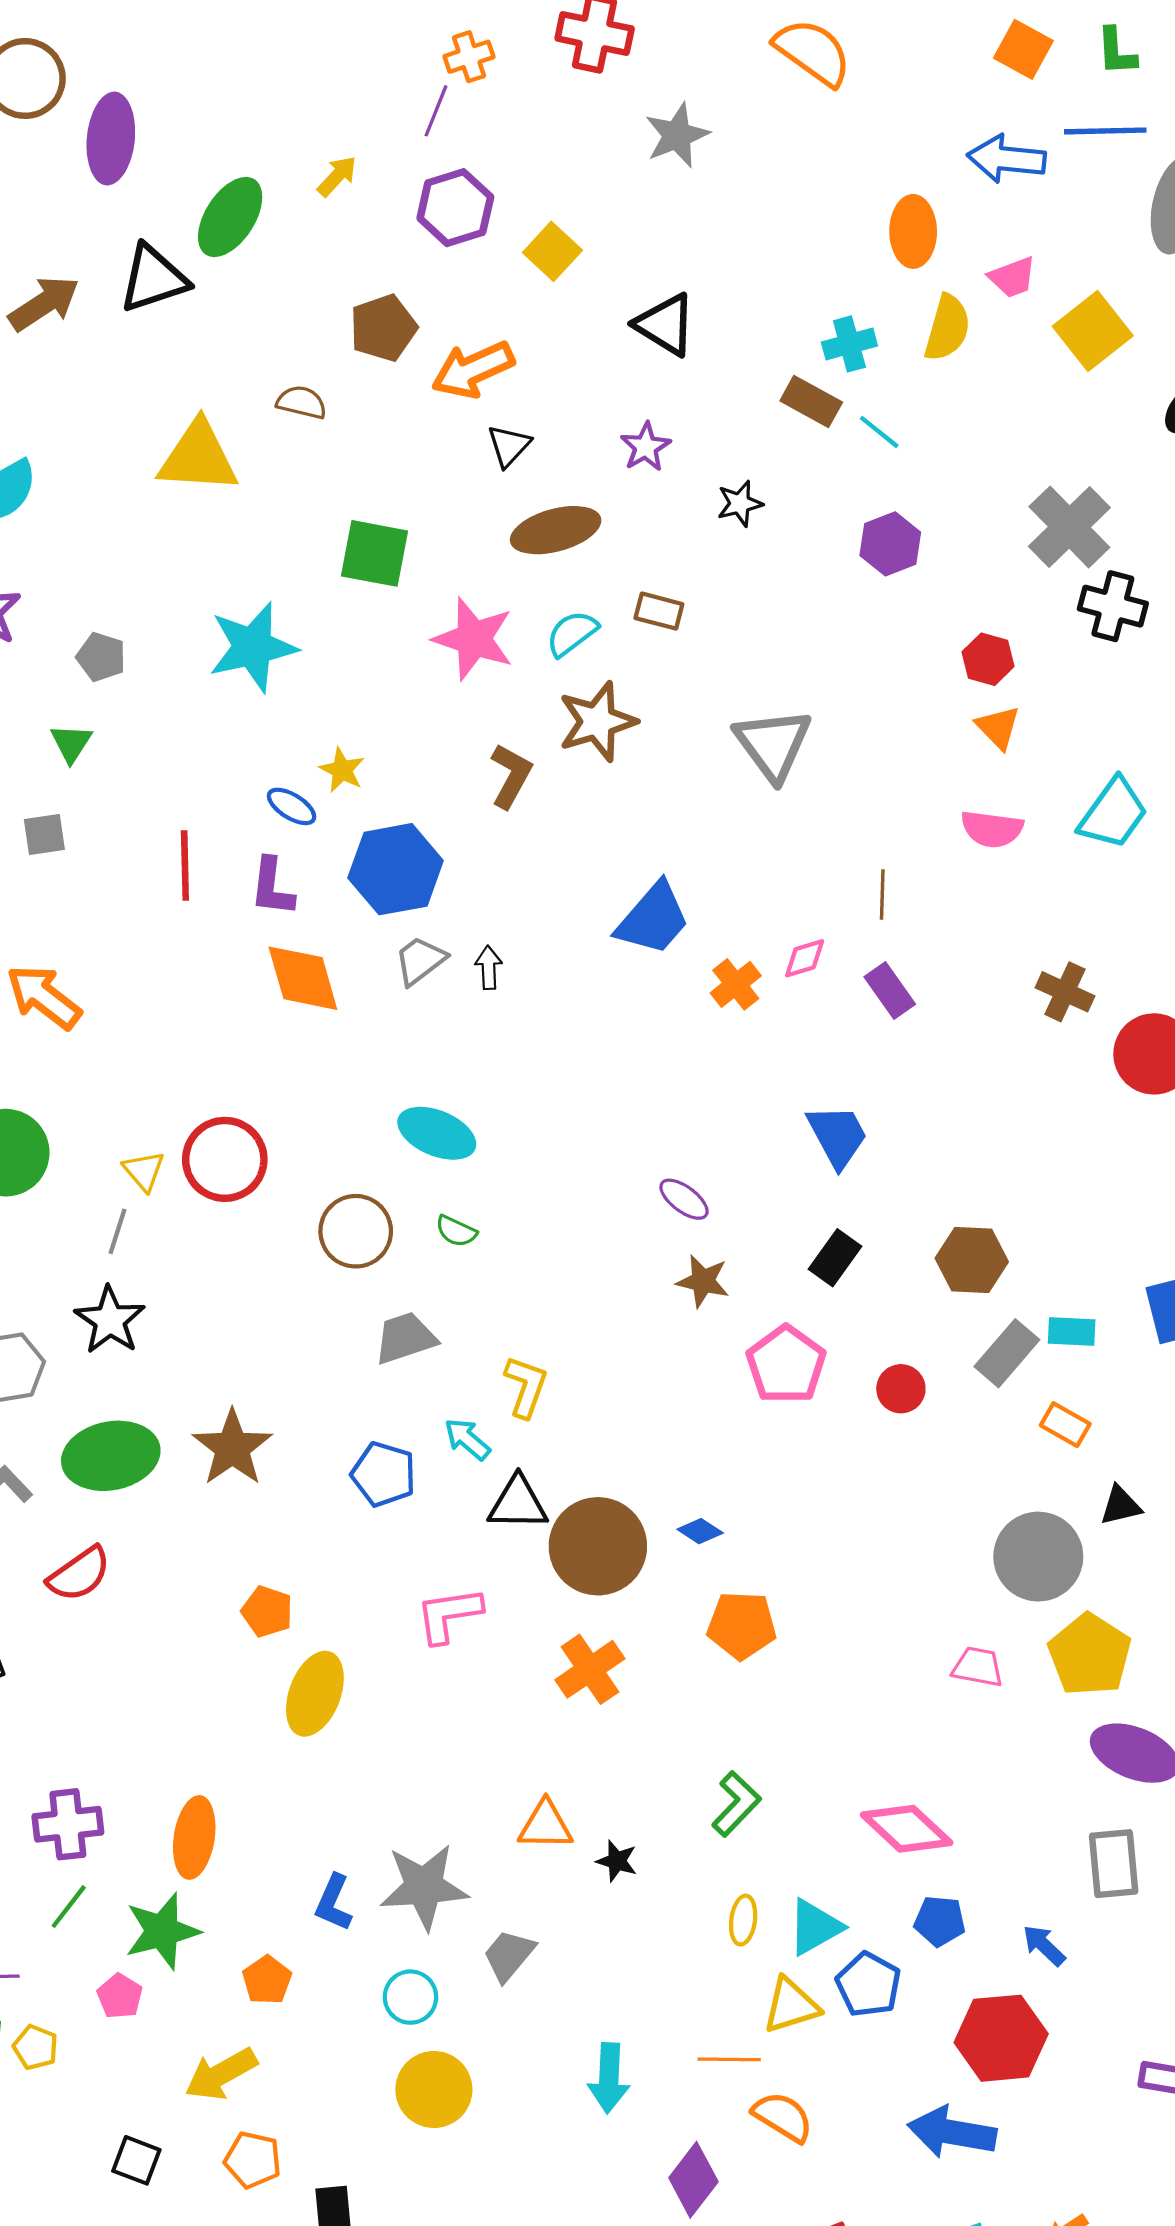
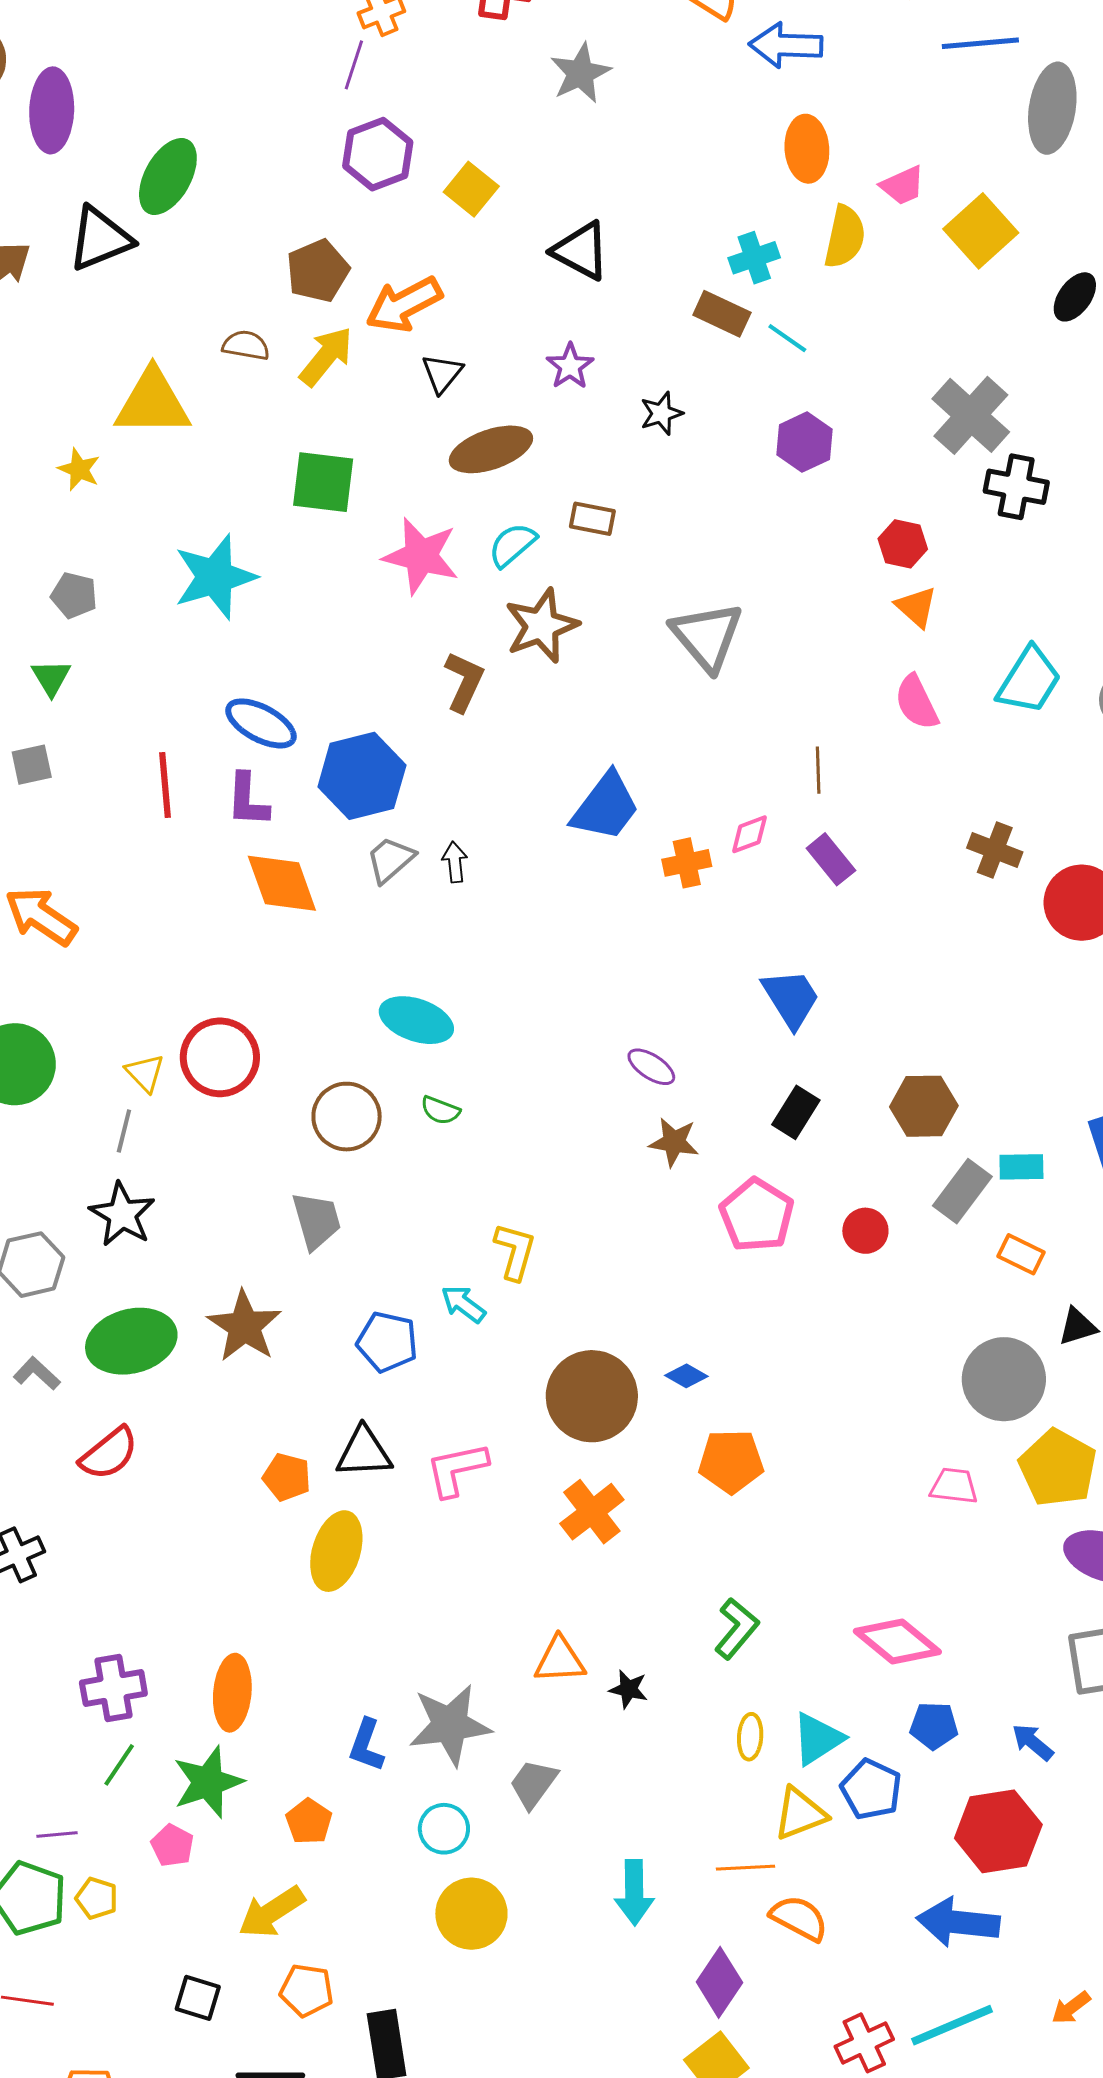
blue arrow: (1007, 159) -> (786, 45), moved
yellow arrow: (337, 176) -> (326, 356), moved, size x1.5
yellow star: (342, 770) -> (79, 469), moved
blue ellipse: (292, 806) -> (261, 723), size x1.5
pink semicircle: (992, 829) -> (917, 702), turned 60
orange cross: (736, 984) -> (687, 863), turned 30
gray trapezoid: (405, 1338) -> (316, 1221), moved, turned 96
black triangle: (518, 1503) -> (364, 1452), moved

